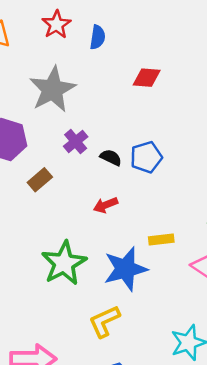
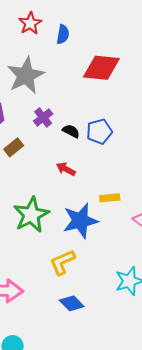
red diamond: (147, 78) -> (101, 68), size x1.6
red arrow: (106, 205) -> (66, 169), turned 48

